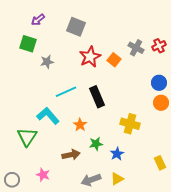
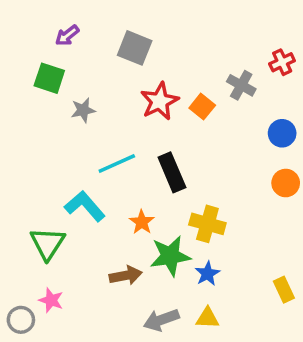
red cross: (159, 46) -> (282, 62), moved
blue circle: (159, 83) -> (282, 133), moved
yellow cross: (130, 124) -> (207, 224), moved
green star: (96, 144) -> (170, 256), size x1.6
pink star: (43, 175) -> (51, 300), moved
yellow triangle: (117, 179) -> (207, 318), turned 32

